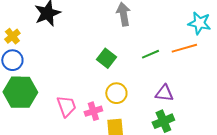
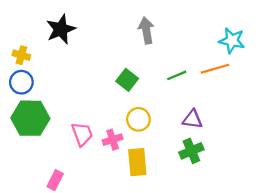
yellow cross: (12, 36) -> (21, 55), turned -35

